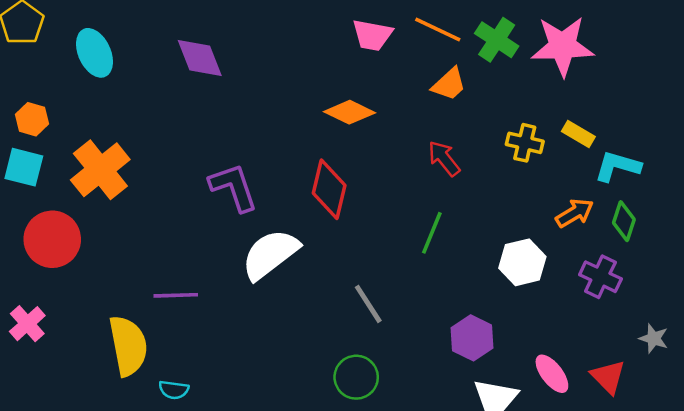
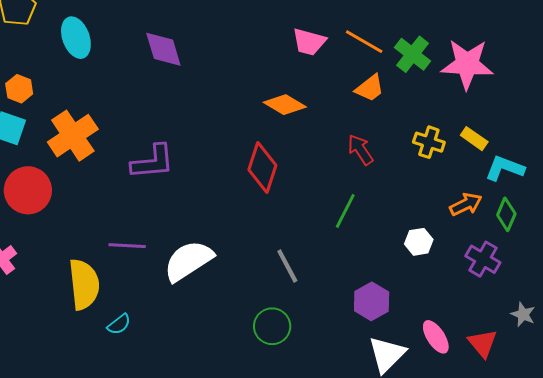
purple L-shape: (233, 187) -> (153, 162), moved, turned 99
white semicircle: (270, 254) -> (188, 261), moved
white hexagon: (522, 262) -> (419, 242), size x0.7
cyan semicircle: (174, 390) -> (119, 324), turned -50

